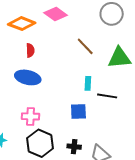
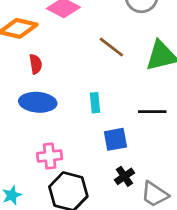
cyan rectangle: (88, 83) -> (95, 103), moved
black cross: (74, 147) -> (124, 176), moved, turned -32

